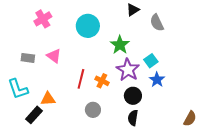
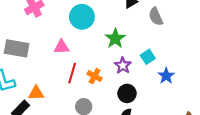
pink triangle: (54, 56) -> (61, 47), moved, turned -42
gray rectangle: (28, 58) -> (17, 48), size x1.6
purple star: (128, 70) -> (123, 65), size x0.7
blue star: (157, 80) -> (166, 76), moved

